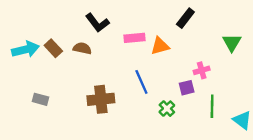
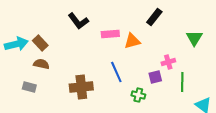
brown semicircle: (82, 48) -> (41, 64), moved
green line: (212, 106) -> (182, 82), moved
green cross: (167, 109) -> (138, 95), turned -32

